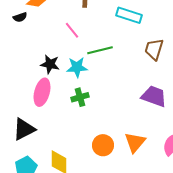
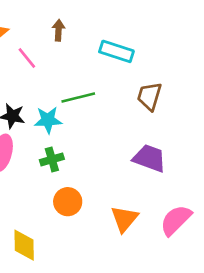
pink line: (72, 30) -> (27, 58), moved
orange circle: (103, 145) -> (68, 202), moved

